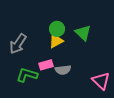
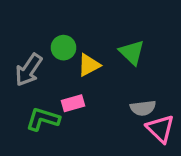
green circle: (57, 29) -> (64, 48), moved
gray semicircle: (63, 70) -> (143, 108), moved

